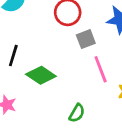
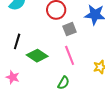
pink line: (101, 69) -> (70, 55), moved

